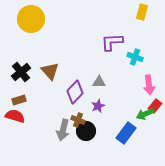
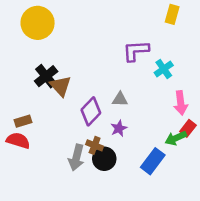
cyan cross: (135, 57) -> (164, 69), turned 35
black cross: (21, 72) -> (46, 76), moved

